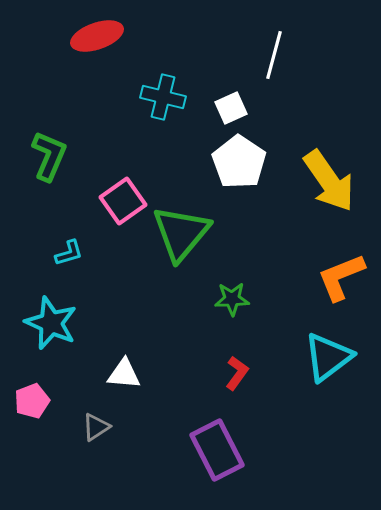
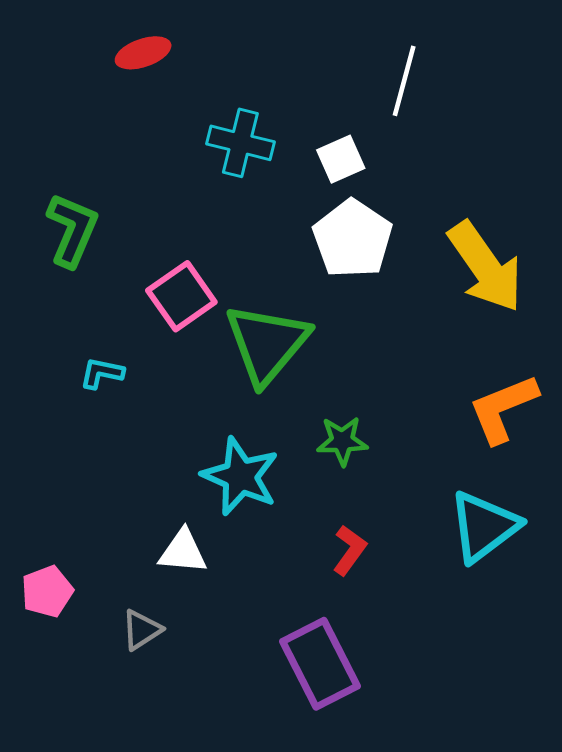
red ellipse: (97, 36) -> (143, 53), size x0.7
cyan L-shape: (69, 253) -> (102, 373), turned -152
cyan star: (51, 323) -> (240, 476), moved

